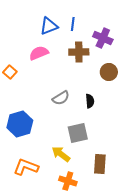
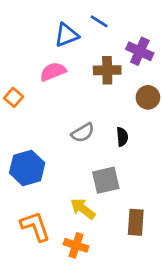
blue line: (73, 24) -> (99, 21), moved, turned -64
orange L-shape: (26, 167) -> (35, 226), turned 50
orange cross: (68, 181) -> (76, 245), moved

